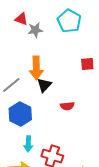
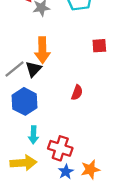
black triangle: (44, 85) -> (33, 69), moved
red semicircle: (67, 106) -> (77, 93), turned -64

